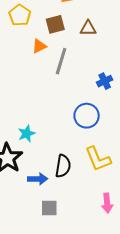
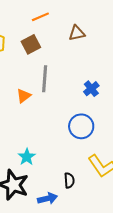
brown triangle: (88, 28) -> (77, 33), moved
orange triangle: (39, 46) -> (24, 96), moved
black semicircle: (63, 166) -> (69, 180), size x0.7

